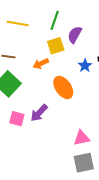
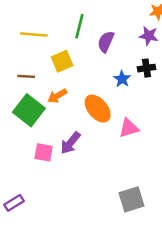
yellow square: (56, 46) -> (62, 61), moved
orange arrow: (41, 64) -> (57, 96), moved
pink triangle: (82, 138) -> (129, 128), moved

